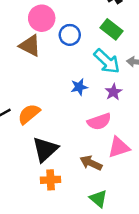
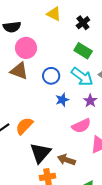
blue circle: (70, 35) -> (51, 76), moved
brown arrow: (91, 163) -> (66, 160), moved

